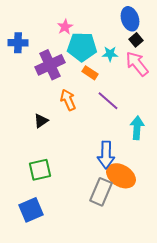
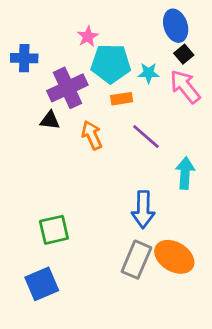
orange rectangle: (90, 73) -> (122, 99), turned -42
black triangle: (41, 121) -> (50, 120), moved, turned 42
orange ellipse: (121, 176) -> (174, 257), moved

